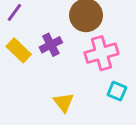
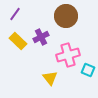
pink cross: (101, 53) -> (68, 55), moved

